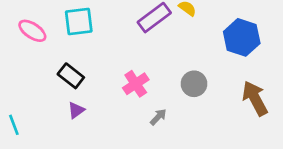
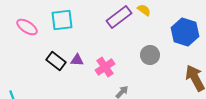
gray circle: (194, 84) -> (150, 55), moved
purple triangle: (76, 110) -> (77, 60), moved, turned 40

